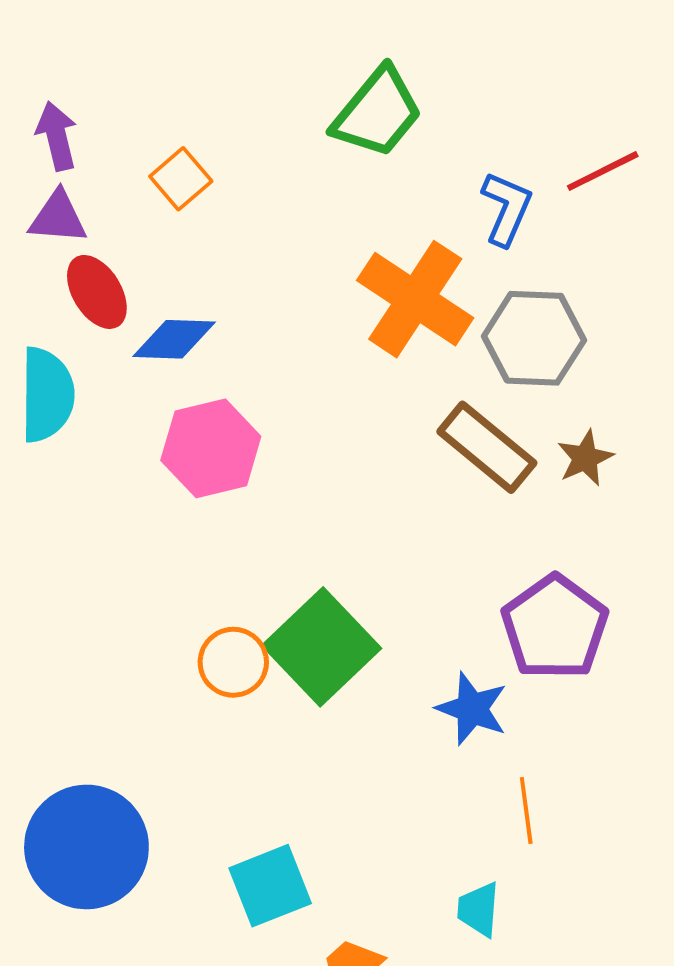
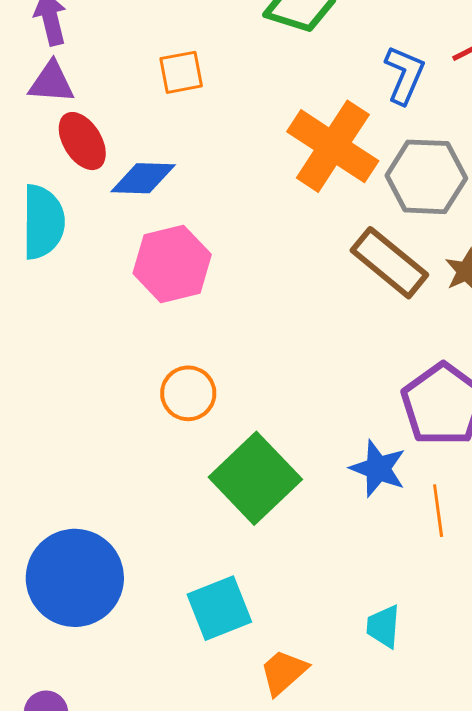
orange square: (181, 179) -> (181, 72), moved, turned 30
green square: (322, 647) -> (255, 478), moved
orange circle: (233, 662) -> (188, 393), moved
orange line: (526, 810) -> (438, 511), moved

